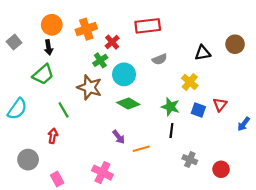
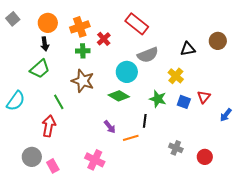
red rectangle: (148, 26) -> (137, 24), turned 45
gray square: (14, 42) -> (13, 19), moved
gray semicircle: (160, 59) -> (148, 55), size x1.5
green cross: (100, 60) -> (83, 51), moved, turned 32
cyan circle: (124, 74) -> (127, 72), moved
black line: (171, 130) -> (145, 121), moved
red arrow: (53, 136) -> (49, 126), size x1.5
gray circle: (28, 160) -> (32, 157), moved

